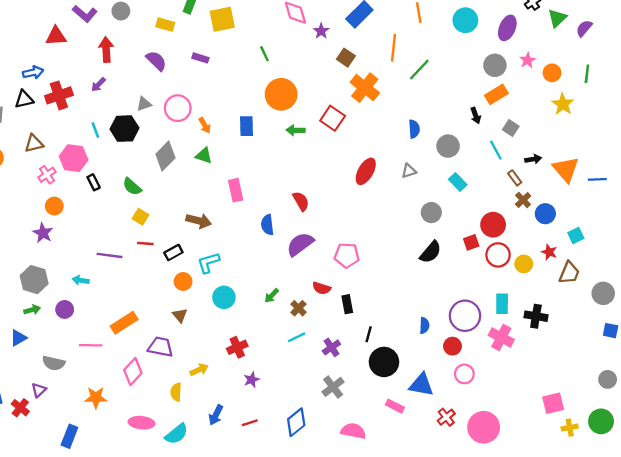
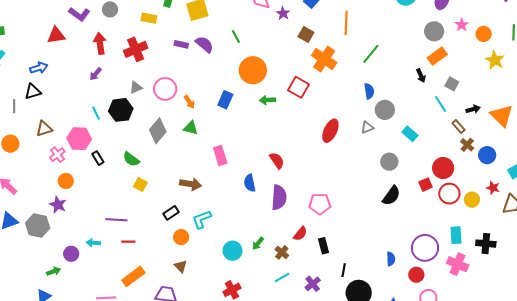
purple semicircle: (156, 61) -> (204, 44), moved
green line: (419, 70) -> (371, 54), moved
red cross: (59, 95) -> (136, 49), moved
blue rectangle: (247, 126) -> (225, 100), turned 30
gray circle: (448, 146) -> (385, 110), moved
red line: (145, 243) -> (128, 242), moved
purple semicircle: (300, 244) -> (279, 197), turned 135
gray hexagon: (34, 280) -> (38, 226), moved
red semicircle: (322, 288) -> (300, 234), turned -63
cyan circle: (224, 297) -> (233, 251), moved
purple circle: (65, 309) -> (71, 254), moved

